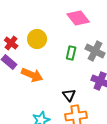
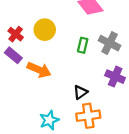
black triangle: (69, 95) -> (80, 92), turned 32

